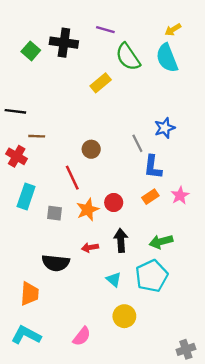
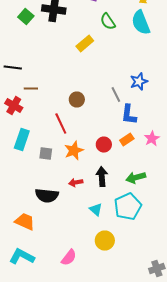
green semicircle: (128, 57) -> (108, 22), size x0.7
red circle: (114, 202) -> (104, 144), moved
orange trapezoid: (30, 294) -> (25, 222), turned -70

